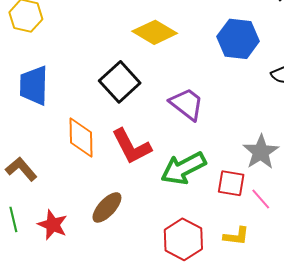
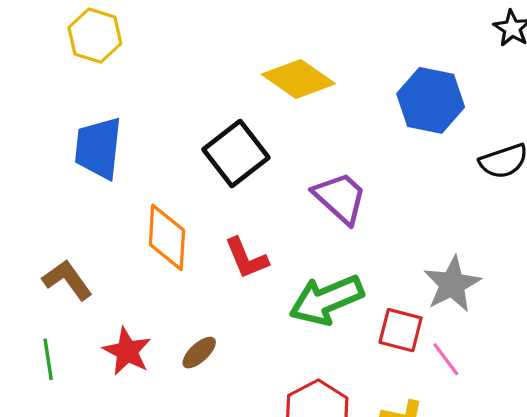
red L-shape: (131, 146) -> (246, 258), size x0.7
brown ellipse: (107, 207) -> (199, 353), size x0.7
red star: (53, 225) -> (127, 351), moved

